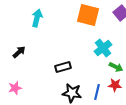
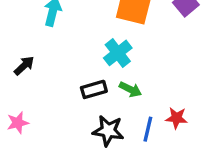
cyan cross: (103, 48) -> (118, 53), moved
green arrow: (116, 67) -> (130, 89), moved

